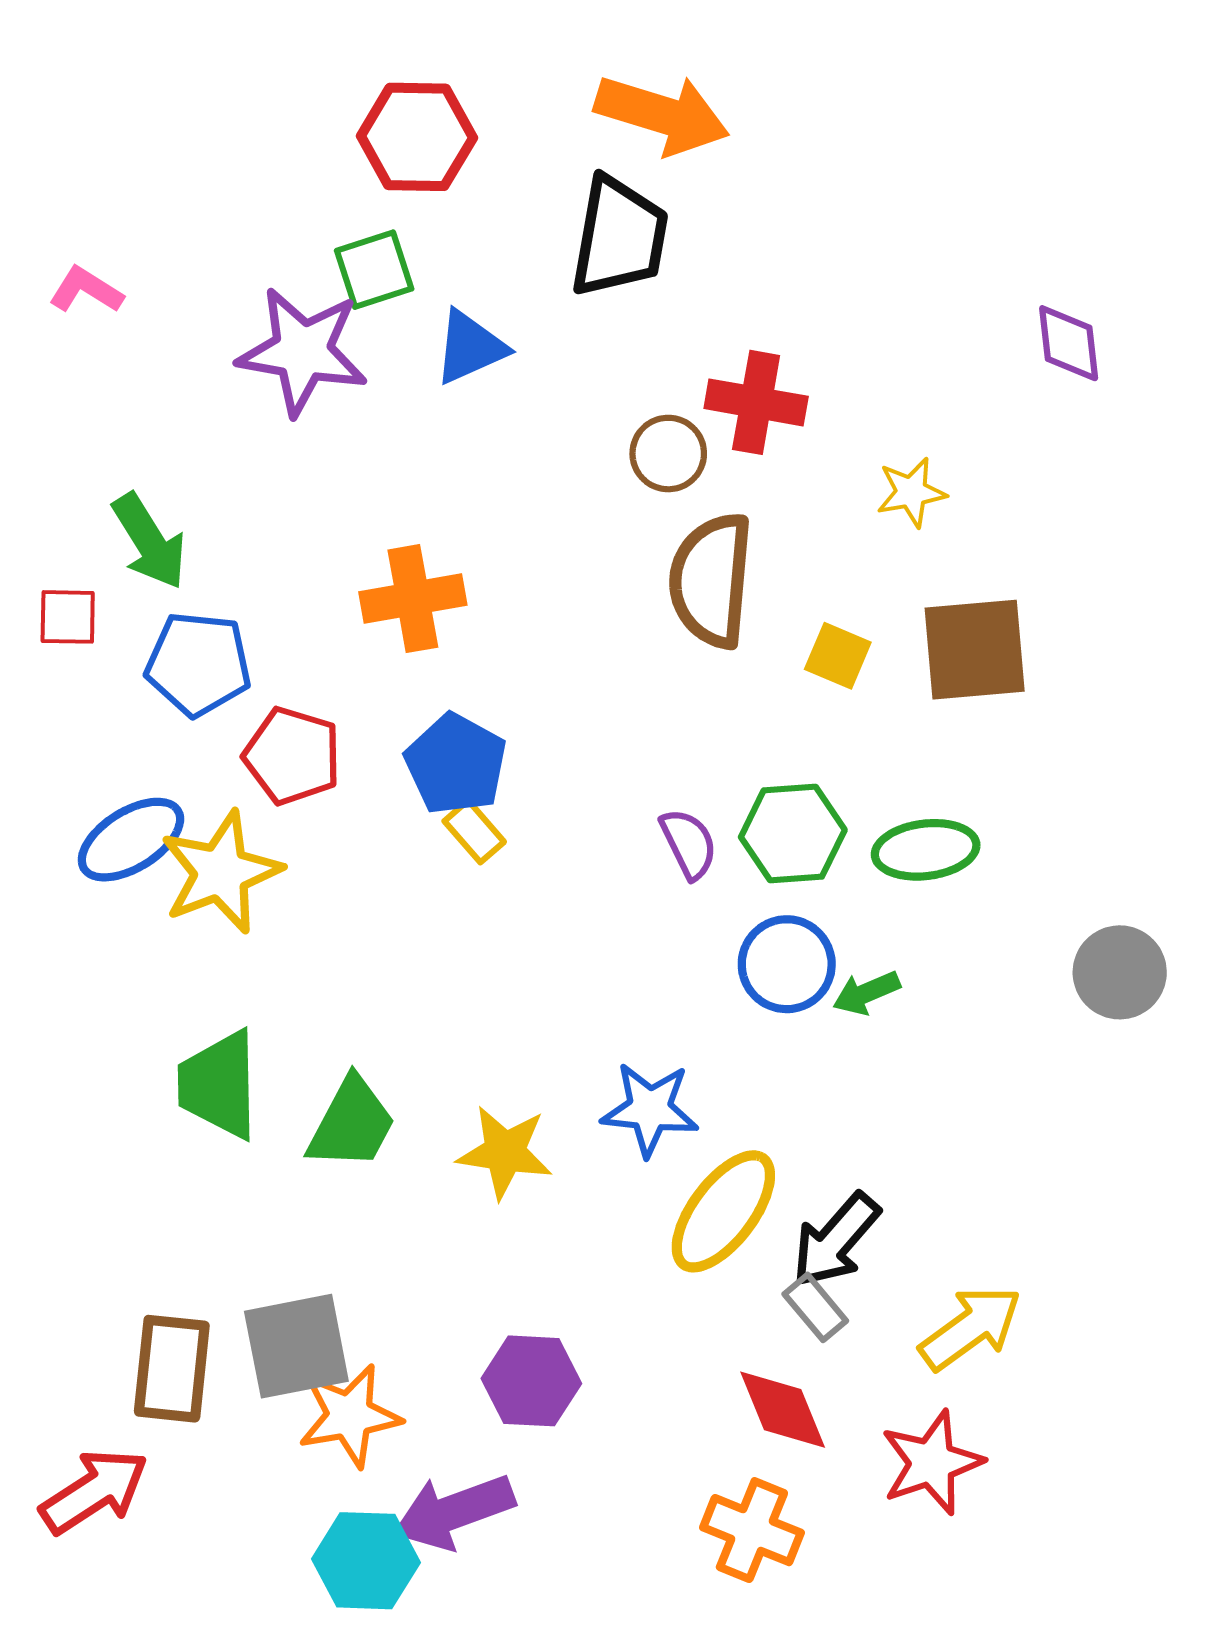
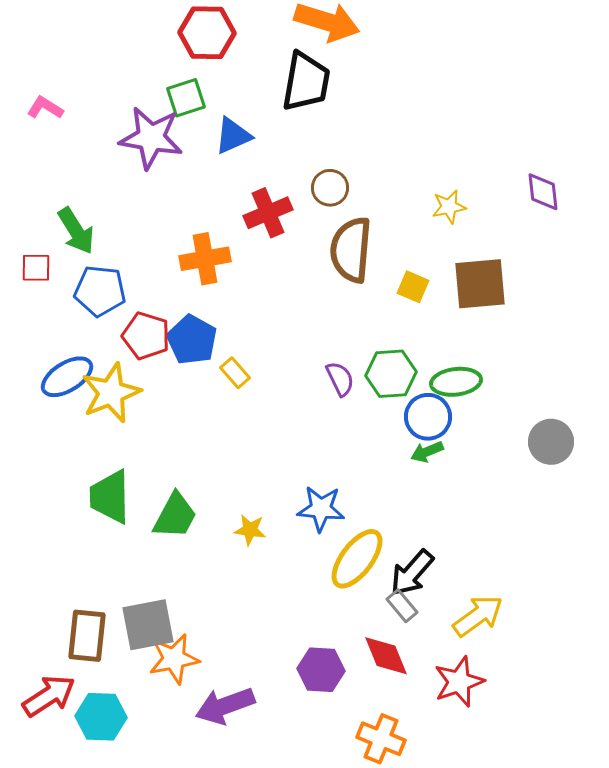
purple diamond: (1069, 343) -> (543, 192), moved
red cross: (756, 402) -> (268, 213), moved, turned -33
blue pentagon: (456, 764) -> (192, 340), moved
blue circle: (787, 964) -> (428, 417), moved
yellow star: (505, 1152) -> (250, 530), size x0.7
purple hexagon: (531, 1381) -> (321, 670), moved
orange cross: (752, 1530) -> (381, 739), moved
cyan hexagon: (366, 1561) -> (101, 717), moved

